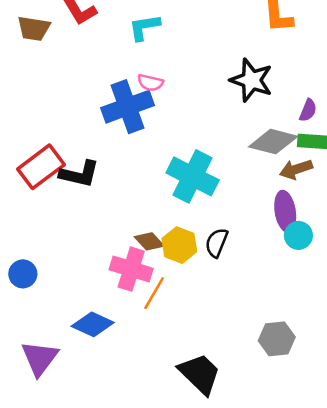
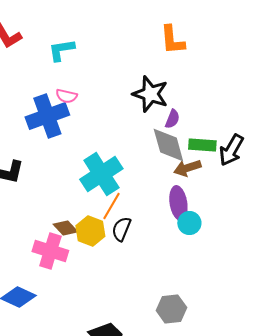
purple semicircle: (308, 110) -> (172, 119), moved
gray diamond: (273, 142) -> (168, 145), turned 60
cyan cross: (193, 176) -> (101, 174), turned 30
orange line: (154, 293) -> (111, 206), moved

